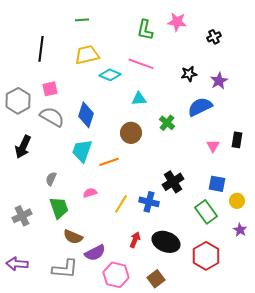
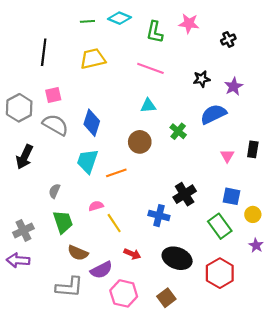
cyan diamond: (110, 75) -> (119, 18), moved
yellow line: (121, 204) -> (114, 223), moved, turned -66
red arrow: (135, 240) -> (132, 254), moved, turned 91
purple arrow: (17, 264) -> (18, 260), moved

